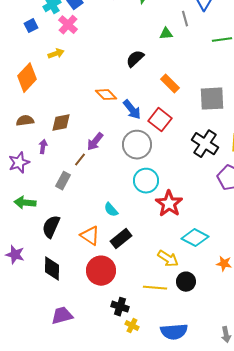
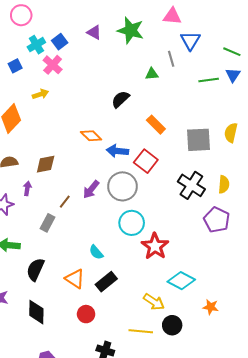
blue arrow: (132, 110) -> (117, 151), turned 135
purple arrow: (95, 142) -> (91, 189), moved
red circle: (101, 271) -> (86, 314), size x0.6

